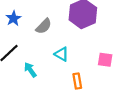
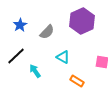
orange rectangle: (77, 81) -> (77, 81), turned -48

